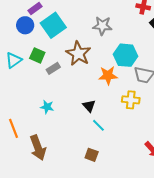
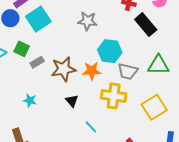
brown star: (78, 54) -> (64, 69), moved, turned 30
yellow cross: (131, 100) -> (114, 96), size x1.4
cyan line: (98, 125) -> (91, 127), moved

